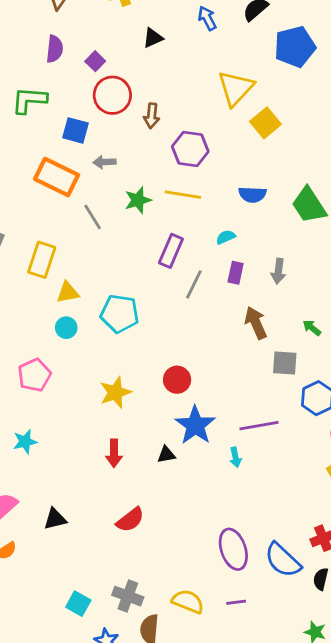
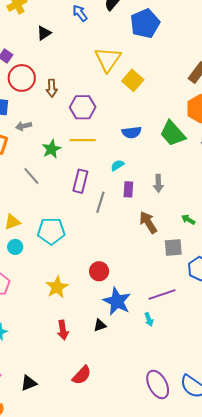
gray line: (93, 217) -> (31, 176), moved

